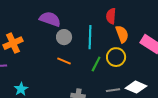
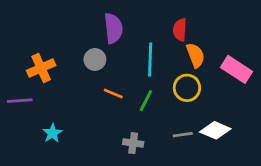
purple semicircle: (50, 19) -> (113, 28), moved, turned 65
gray circle: (64, 37) -> (95, 59), moved
green line: (96, 64) -> (146, 101), moved

